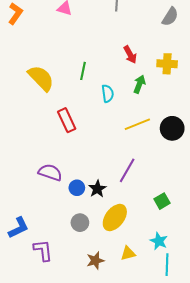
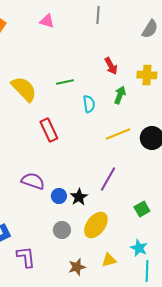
green line: (83, 71) -> (65, 82), turned 66

